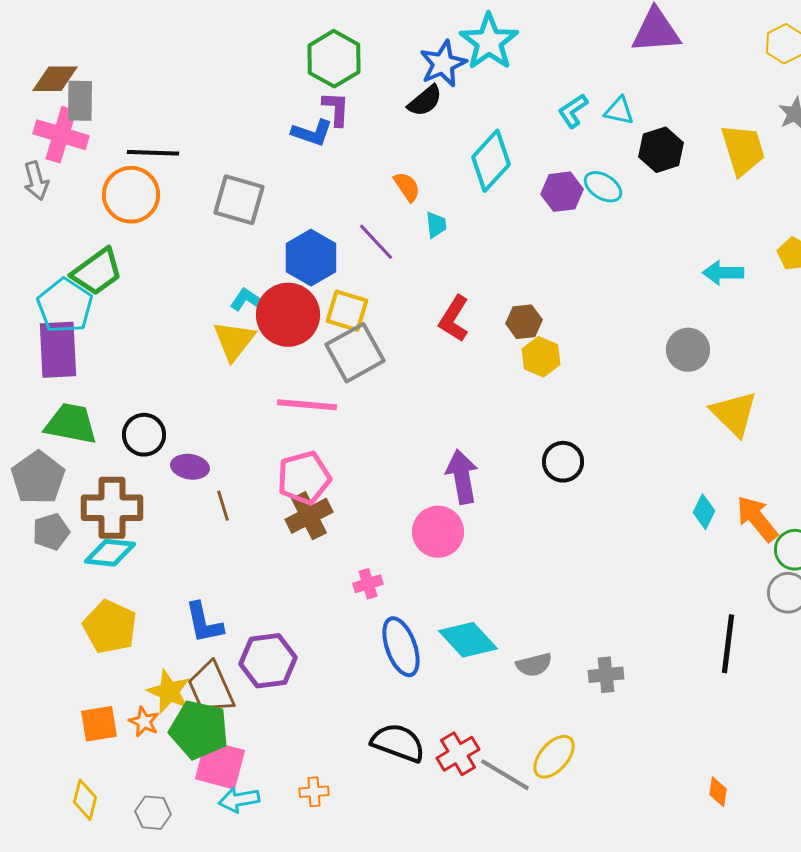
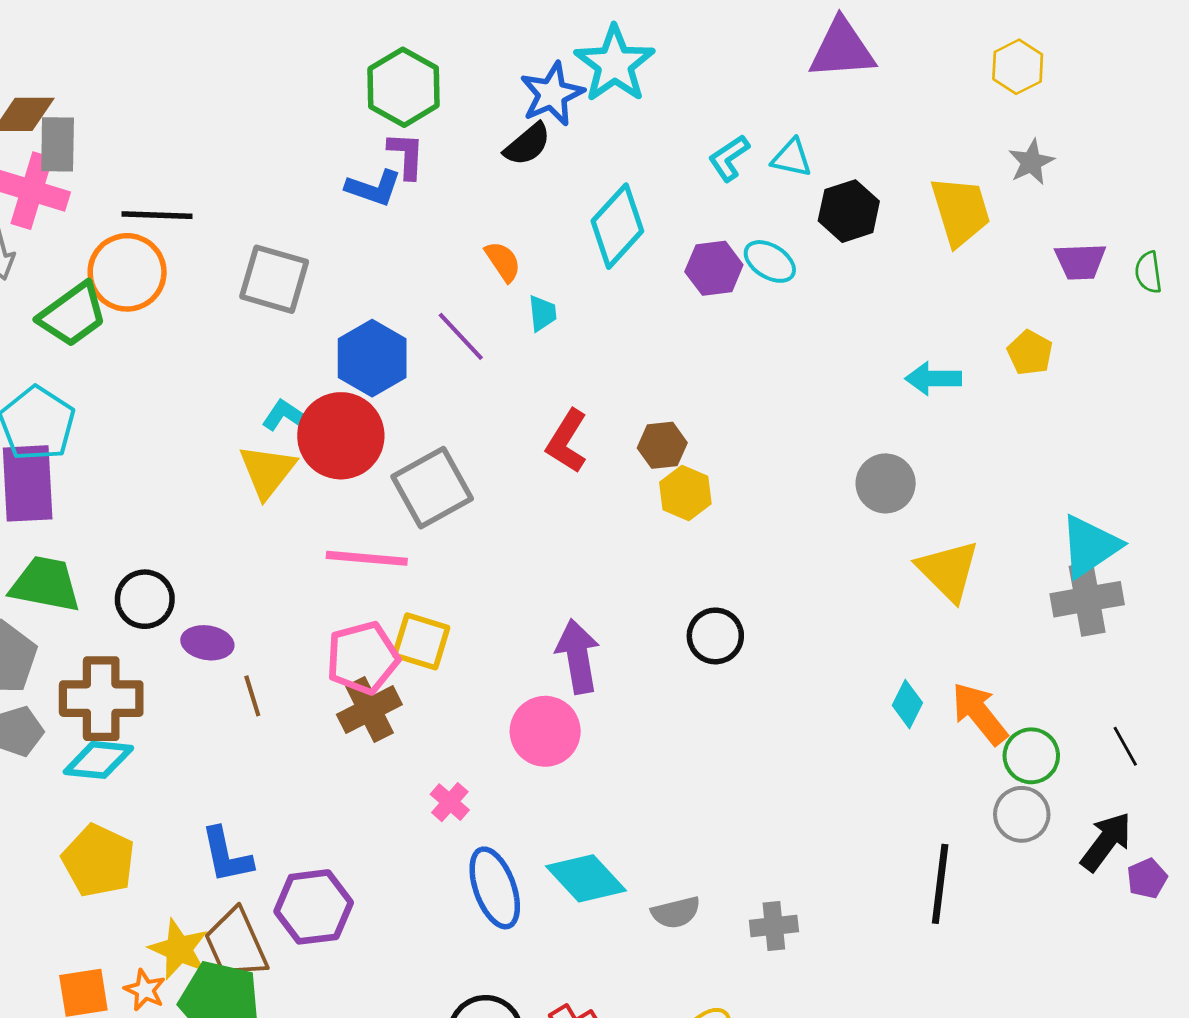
green trapezoid: (97, 272) -> (73, 315), moved
yellow square: (347, 311) -> (421, 641), moved
pink cross: (368, 584) -> (450, 802), turned -32

